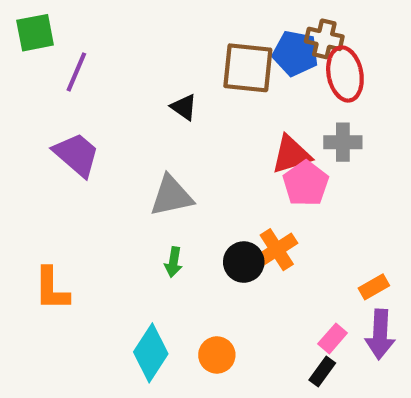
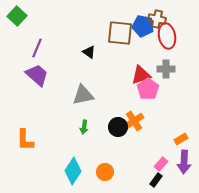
green square: (35, 33) -> (17, 16), turned -36
purple line: (76, 72) -> (37, 48), moved

